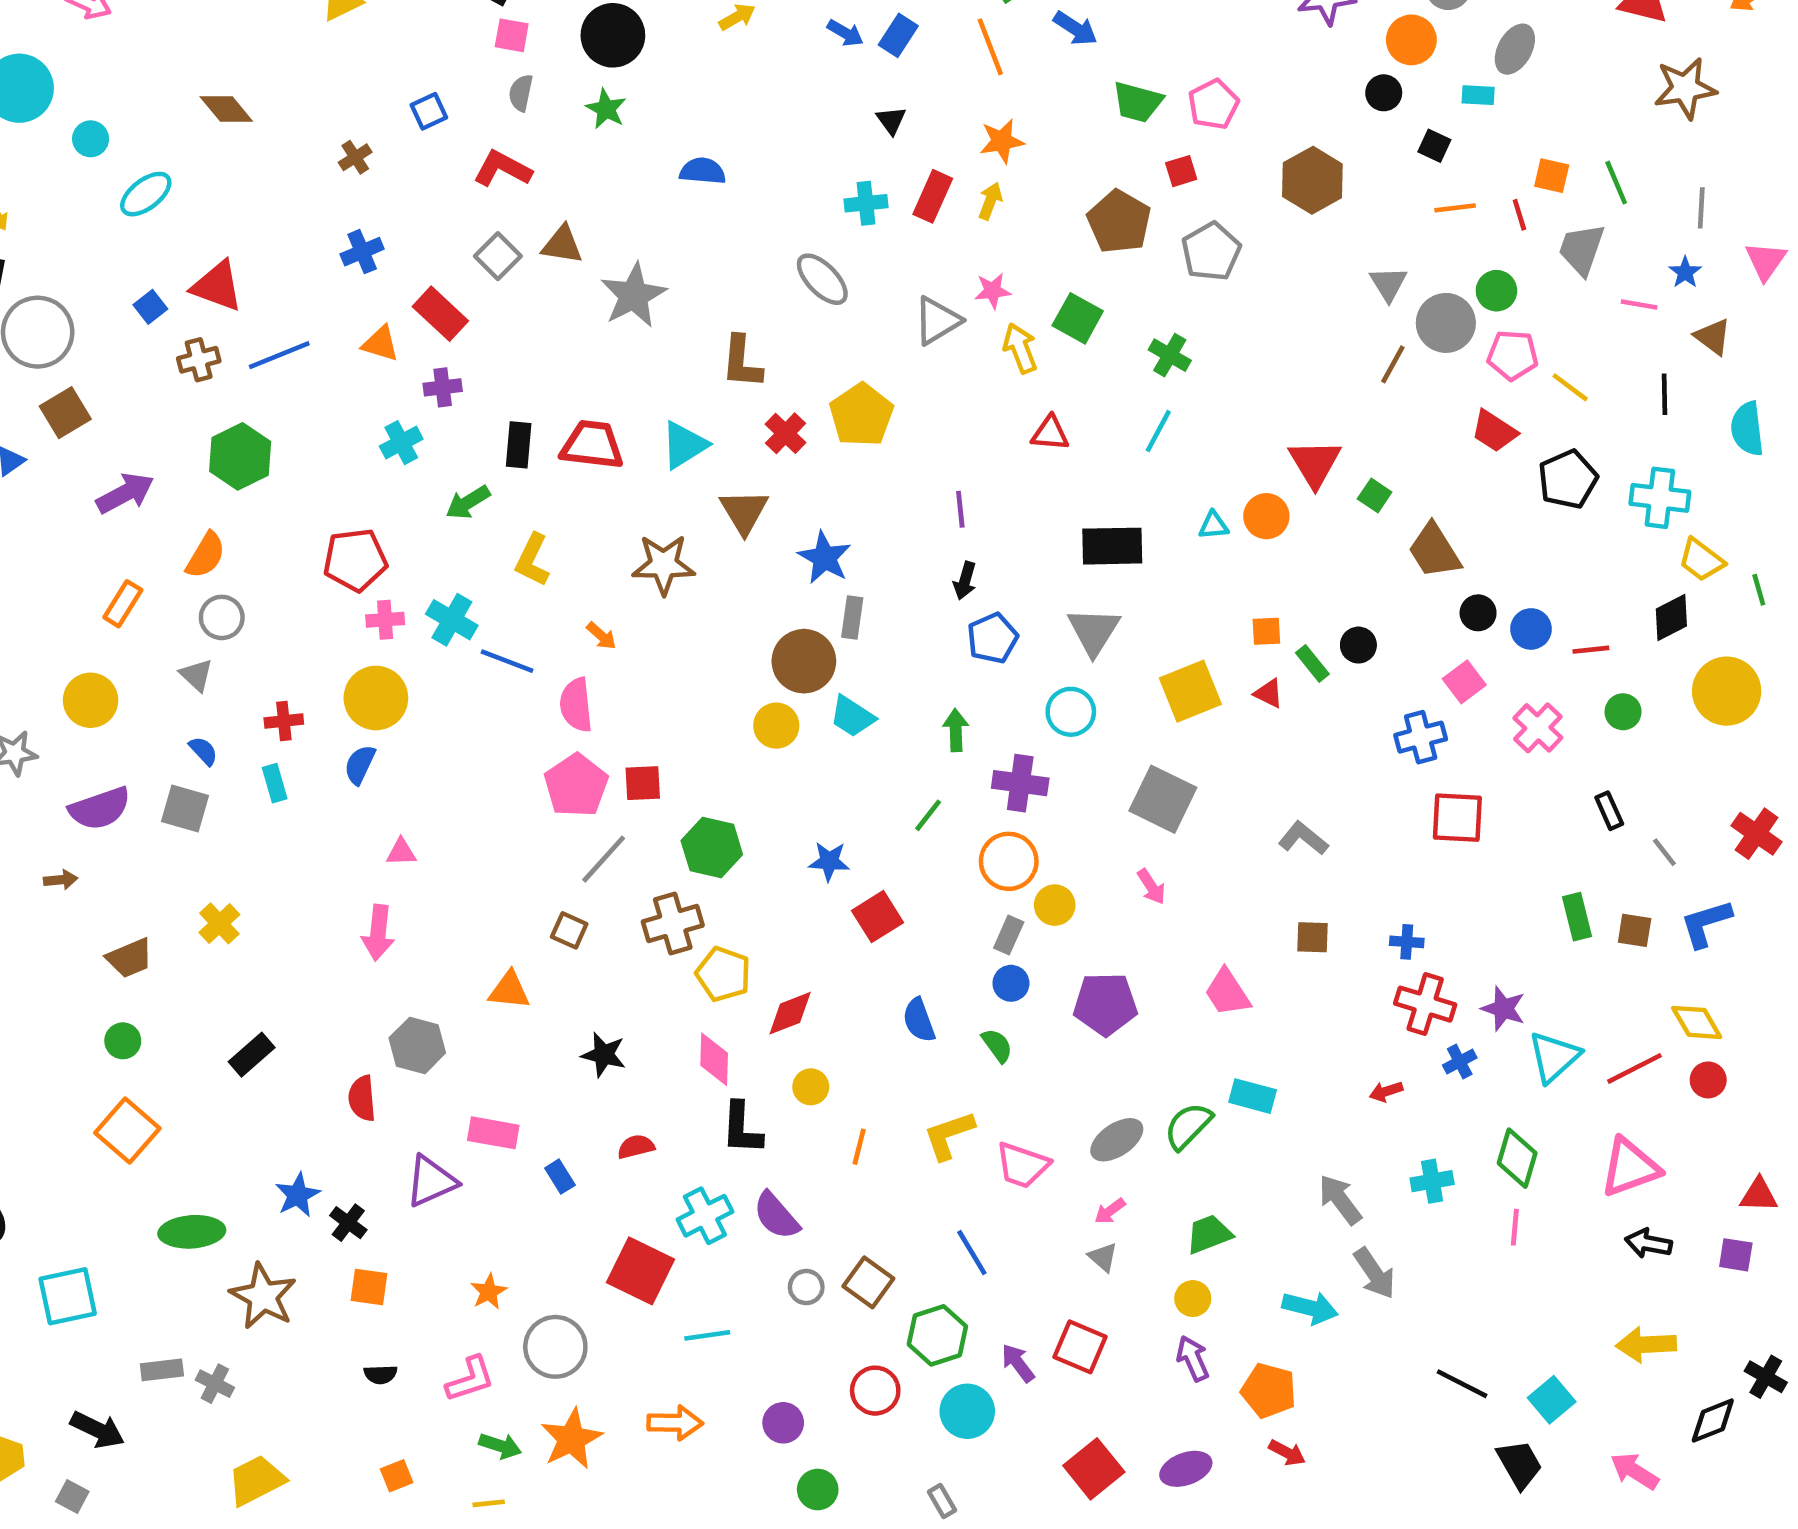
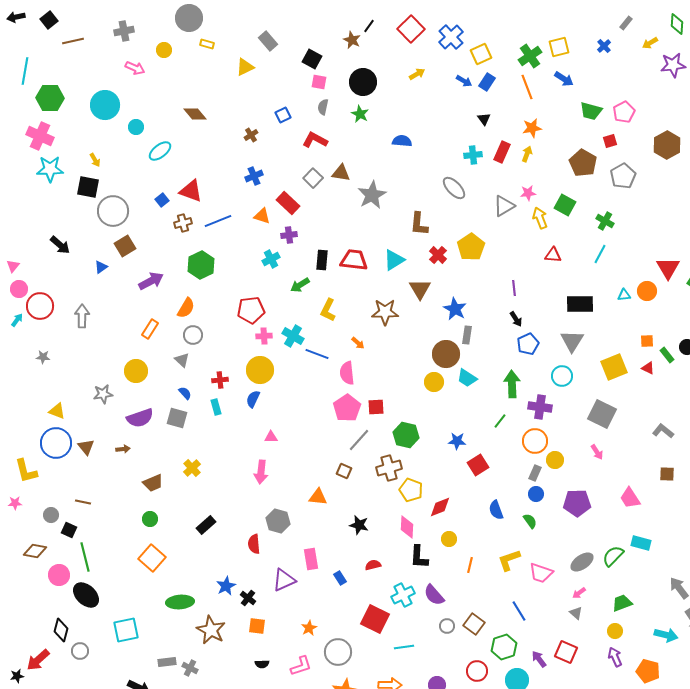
black arrow: (965, 581) -> (516, 319), turned -49
green arrow: (956, 730) -> (512, 384), size x1.5
pink rectangle: (493, 1133) -> (311, 559), turned 70

